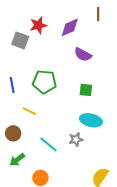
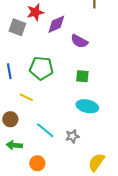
purple diamond: (70, 27) -> (56, 24), moved
gray star: (76, 139) -> (72, 136), moved
green arrow: (17, 160) -> (14, 145), turned 42

